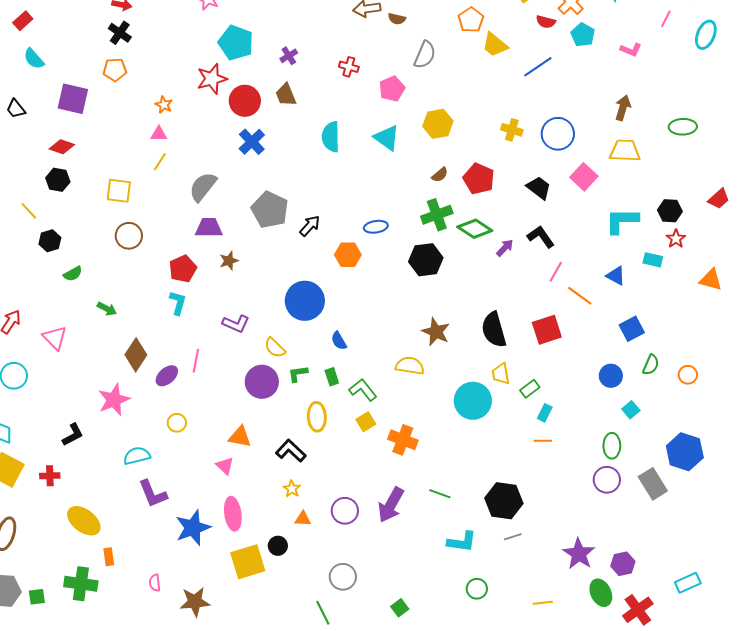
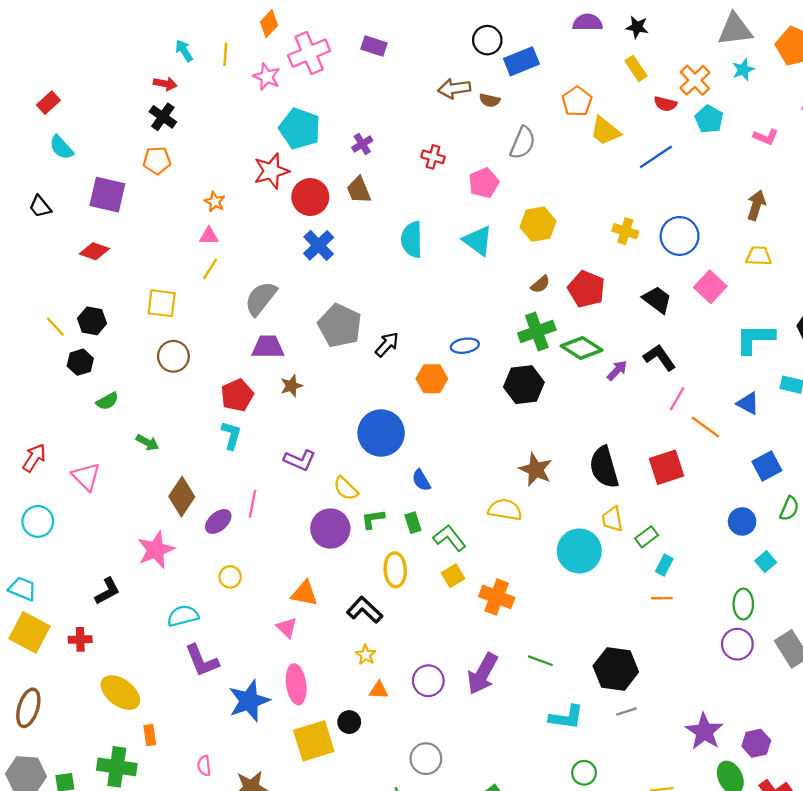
yellow trapezoid: (625, 151) -> (759, 256), size x0.7
black hexagon: (58, 180) -> (92, 321), moved

